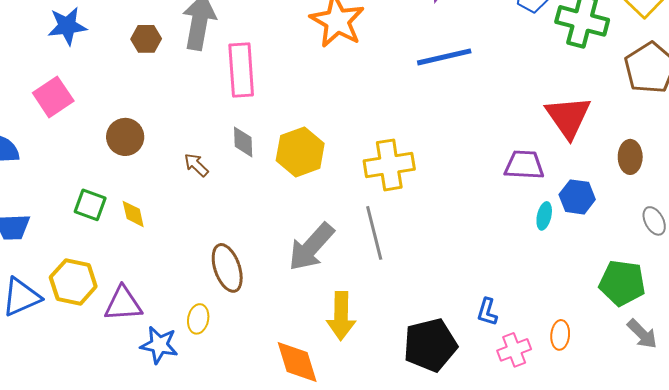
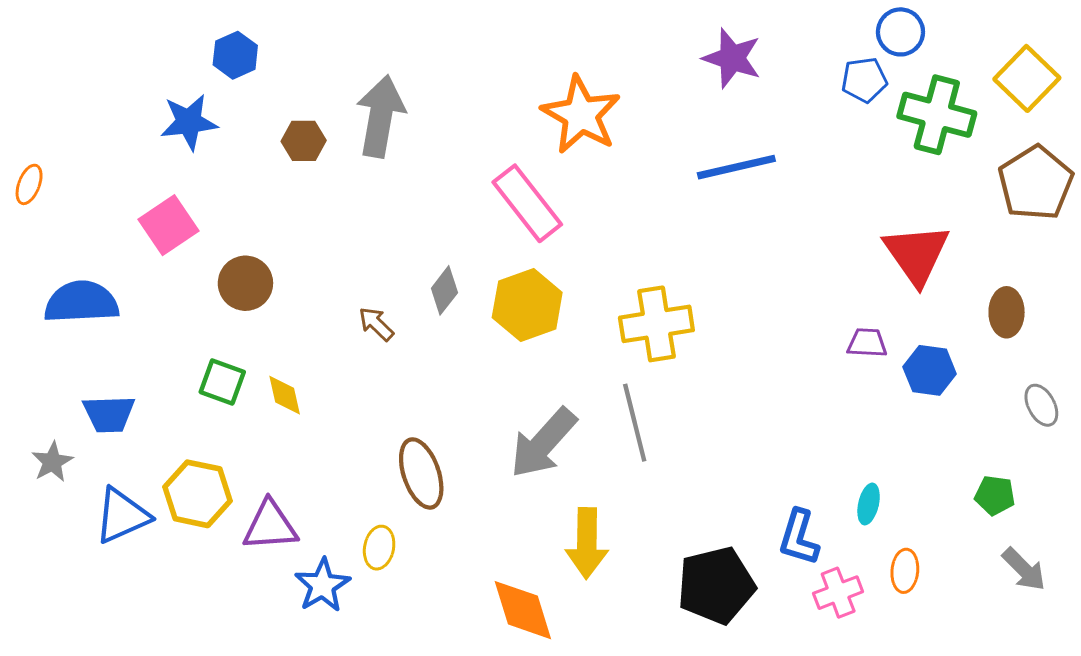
pink rectangle: (241, 70) -> (527, 203), moved, turned -34
brown circle: (125, 137) -> (245, 283), moved
gray diamond: (243, 142) -> (444, 290), turned 40
purple trapezoid: (524, 165) -> (867, 343), moved, size x0.7
cyan ellipse: (544, 216) -> (869, 504), moved
green pentagon: (622, 283) -> (995, 495), size x0.6
blue L-shape: (487, 312) -> (799, 537), size x1.4
blue star: (159, 345) -> (322, 585), turned 30

